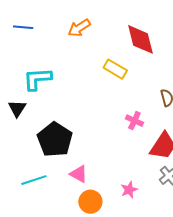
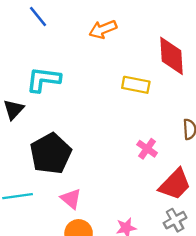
blue line: (23, 27) -> (38, 17), turned 36
yellow rectangle: (115, 69) -> (136, 85), turned -30

